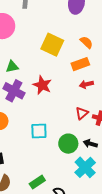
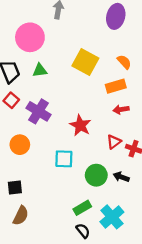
green triangle: (12, 67) -> (40, 70), moved
red star: (42, 85) -> (80, 125), moved
cyan cross: (85, 167) -> (112, 217), moved
green rectangle: (37, 182) -> (82, 208), moved

